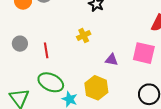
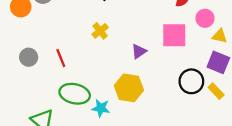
purple triangle: (112, 60) -> (139, 51), turned -32

